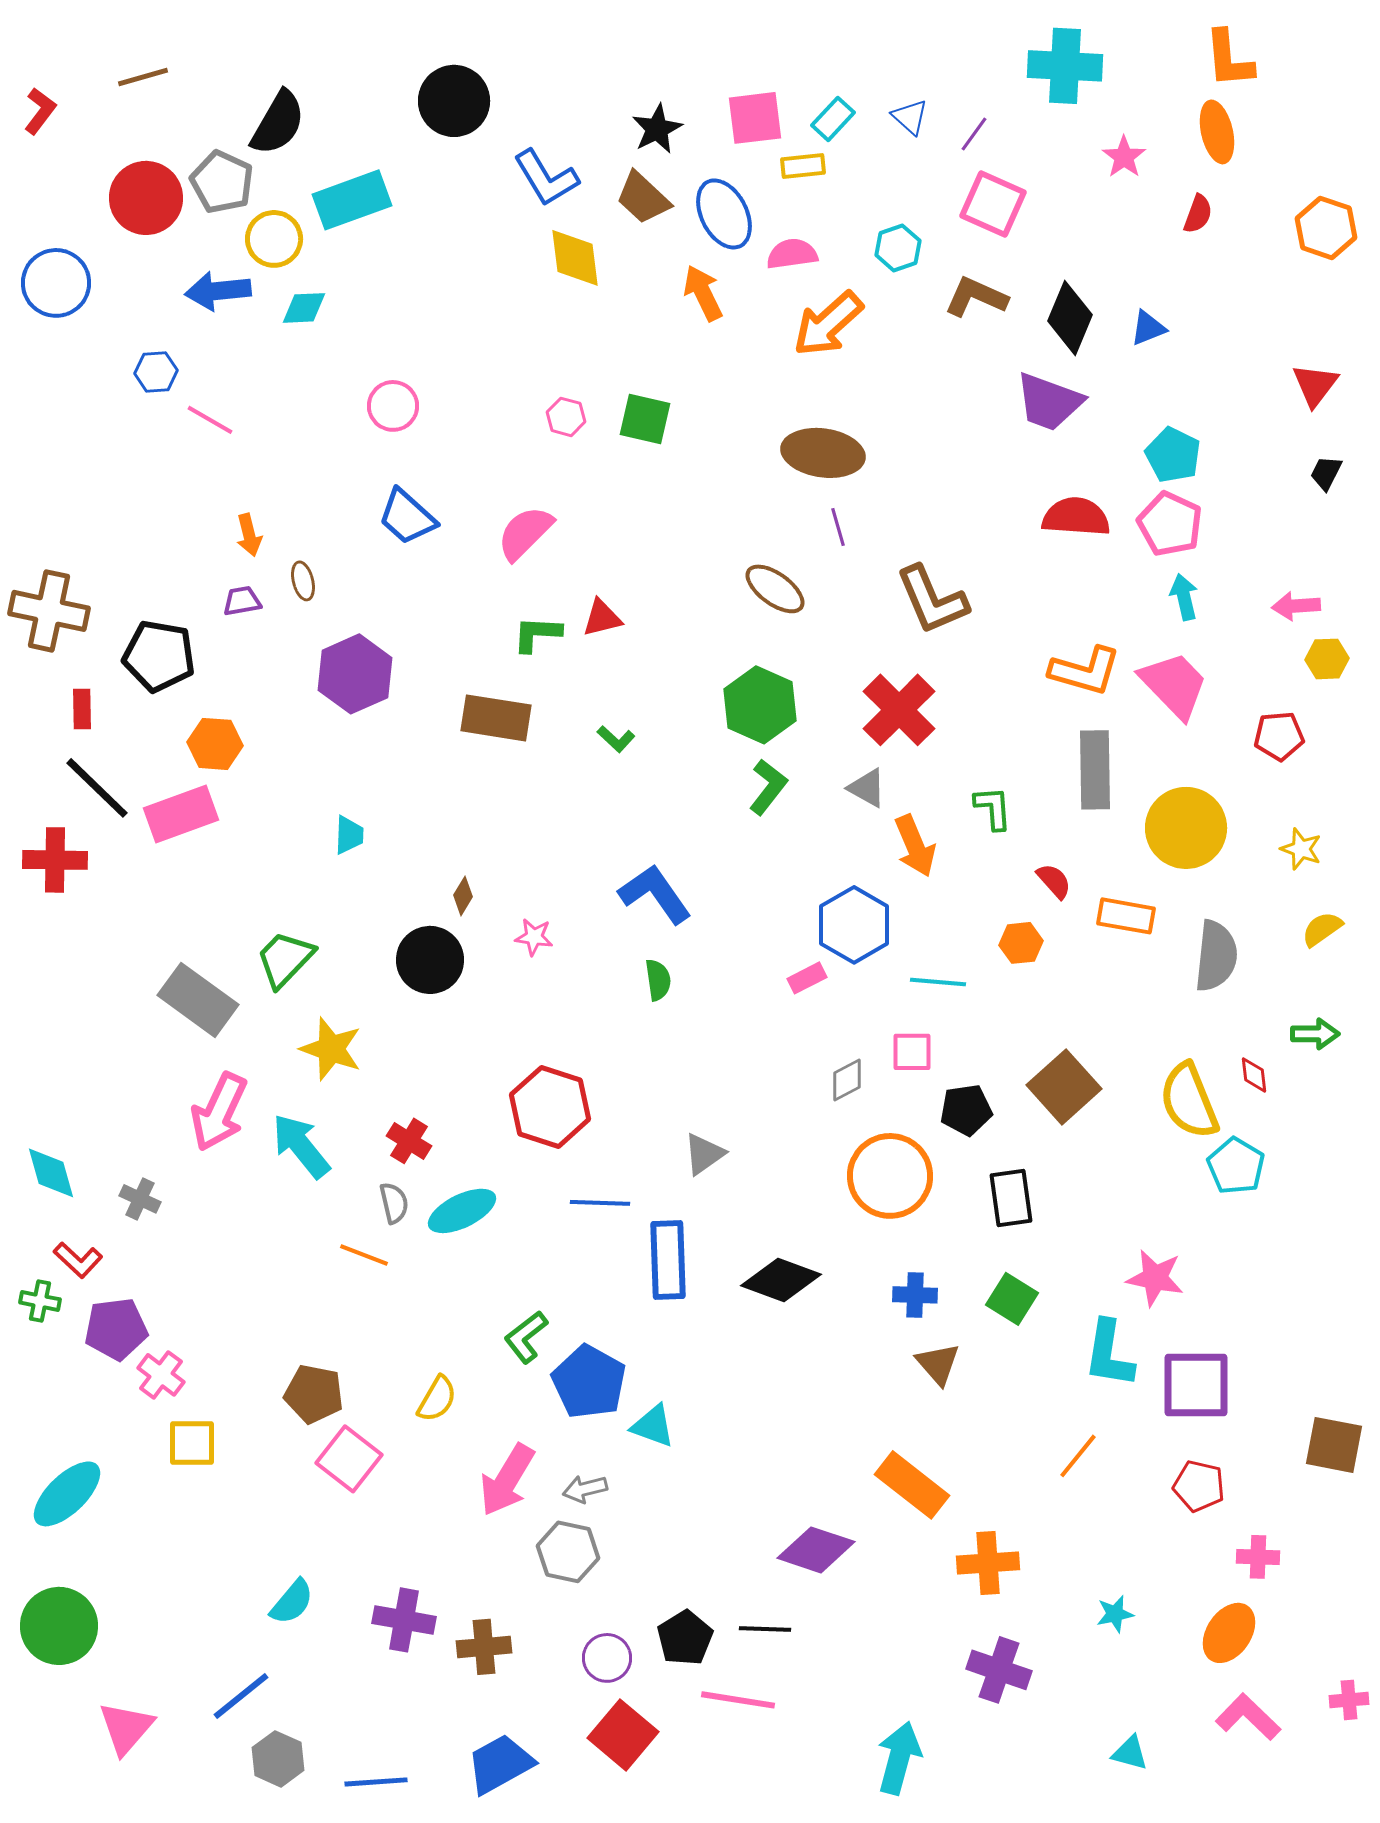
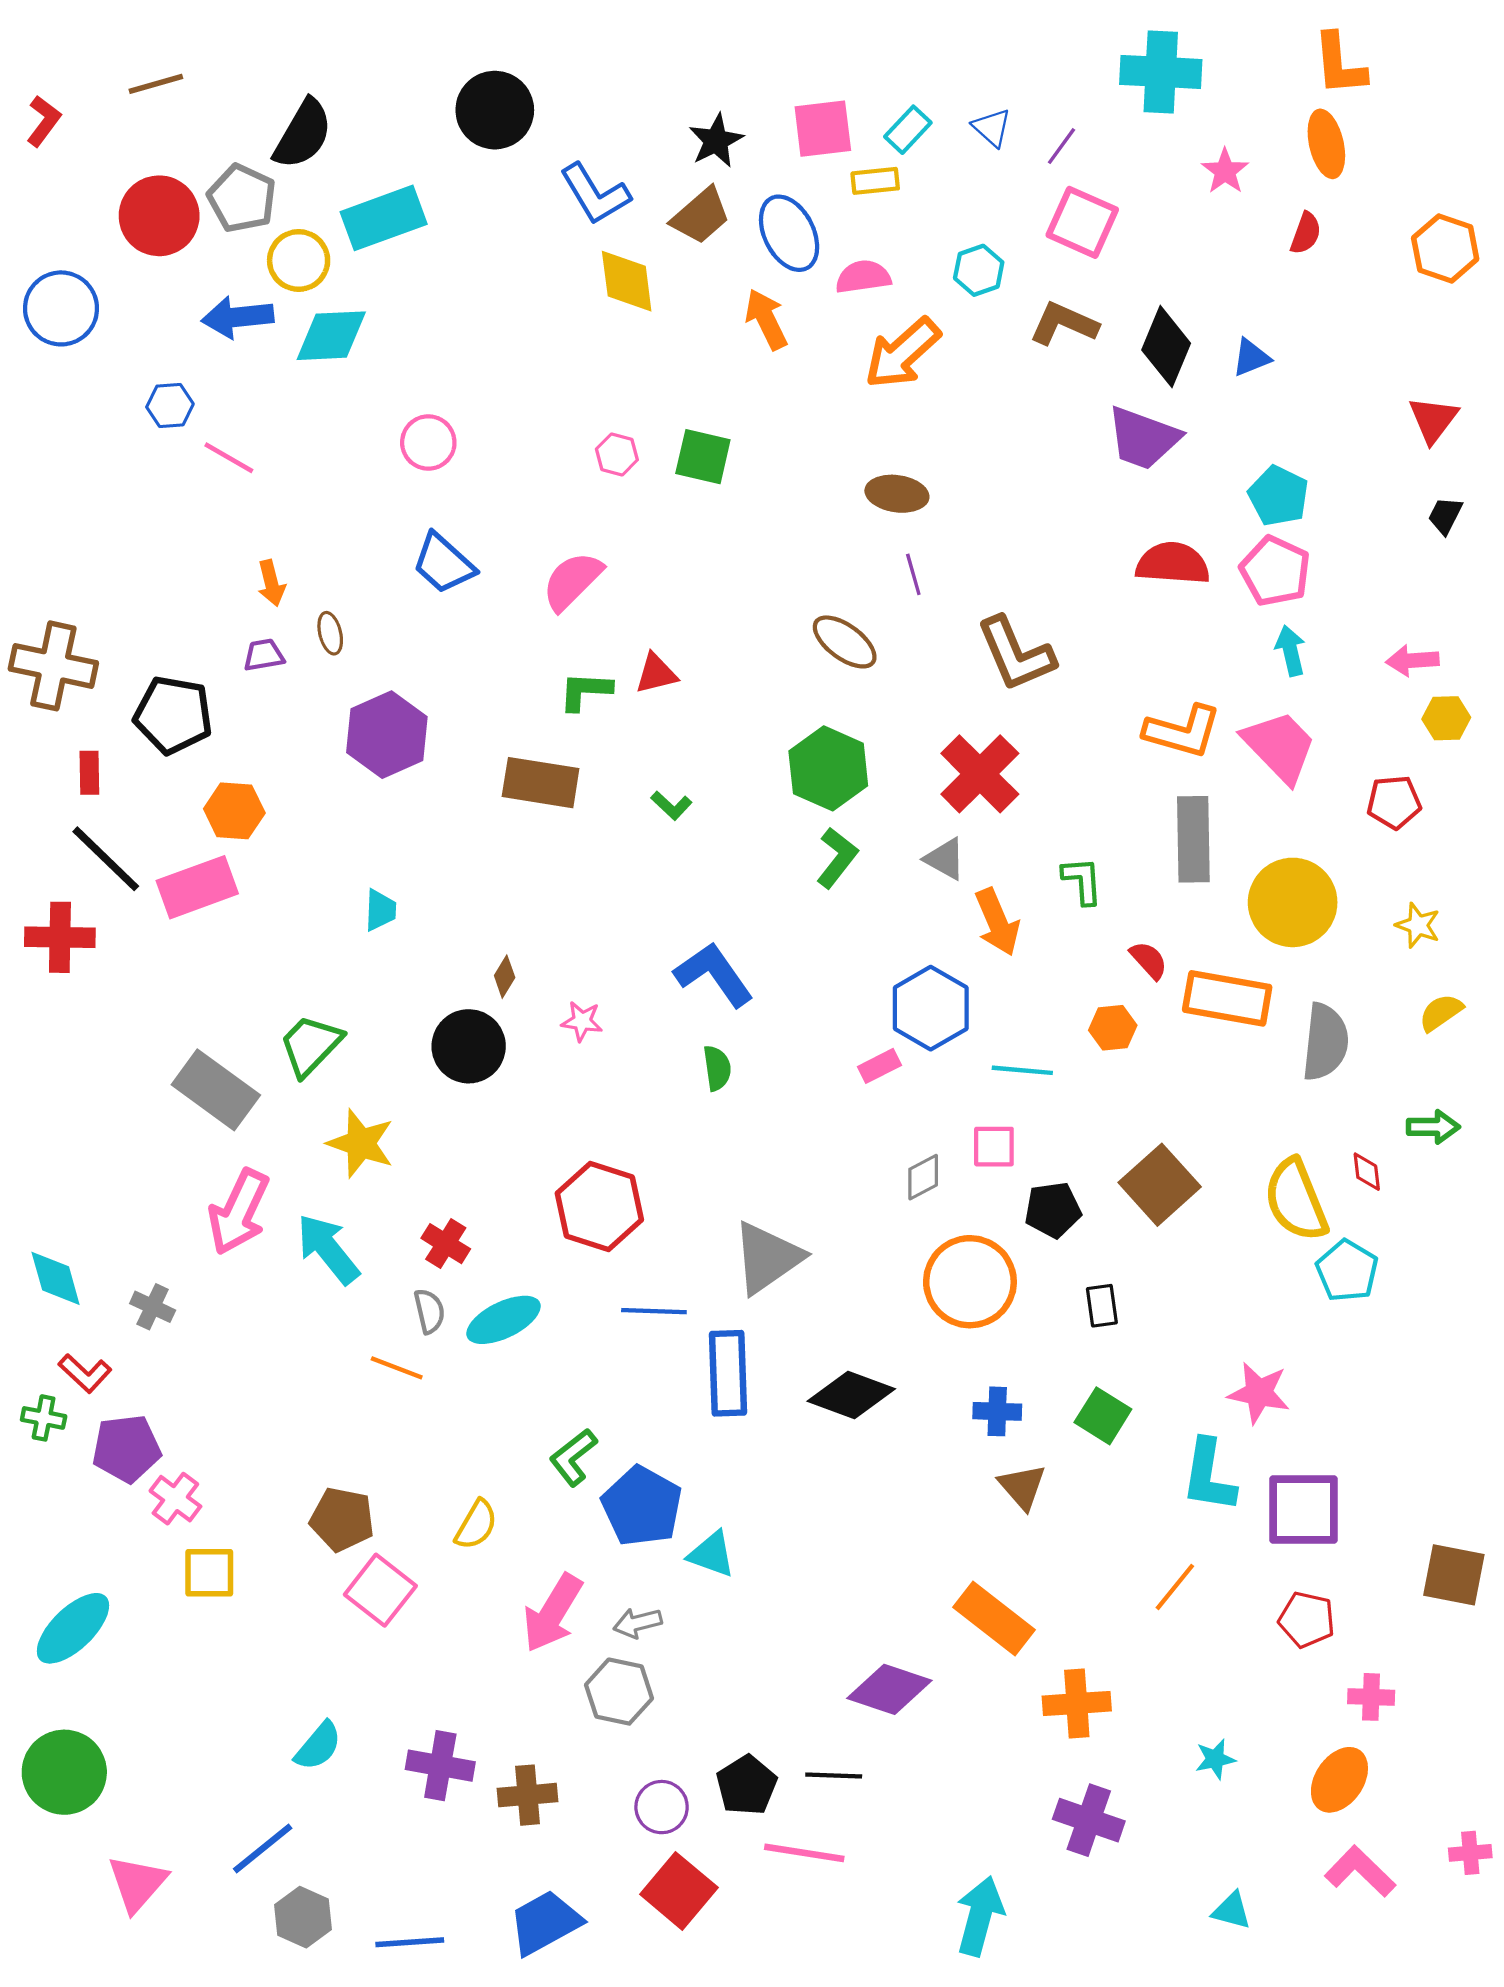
brown trapezoid: (643, 198) -> (701, 216), turned -84
cyan diamond: (304, 308) -> (331, 336), size x1.5
brown ellipse: (823, 453) -> (897, 494), size x0.7
orange rectangle: (1126, 916) -> (1227, 998), size x1.4
gray triangle: (704, 1154) -> (767, 1258), size x1.6
black rectangle: (1011, 1198) -> (1102, 1306), size x0.7

